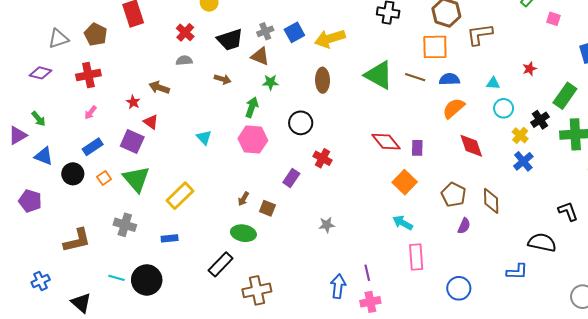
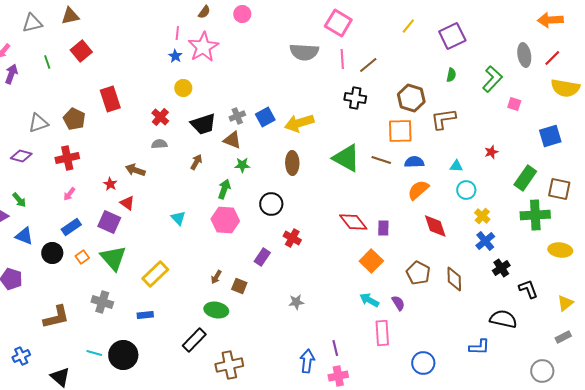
brown arrow: (223, 79) -> (196, 162), turned -77
black cross: (540, 120) -> (501, 268), moved
purple semicircle: (464, 226) -> (398, 303), moved, turned -56

